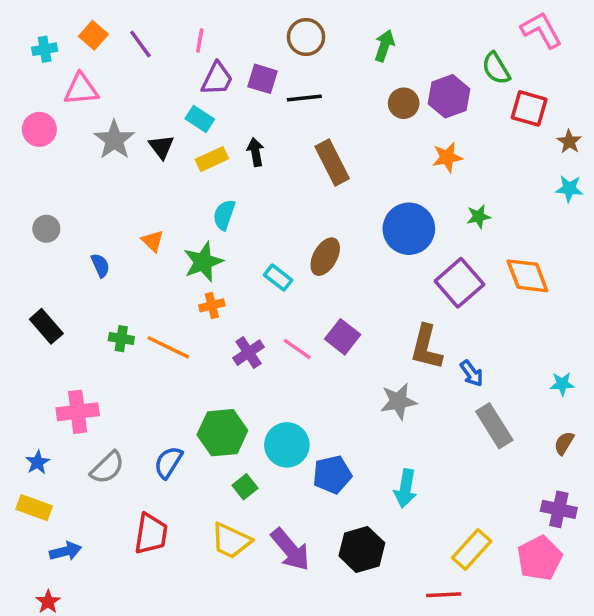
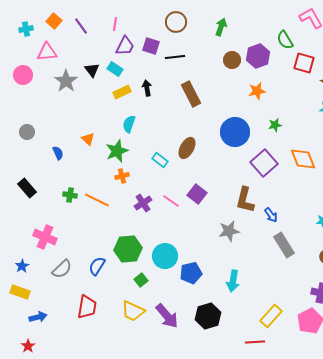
black triangle: (161, 147) -> (92, 70), moved
pink cross: (78, 412) -> (45, 237), turned 30

